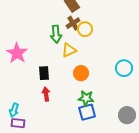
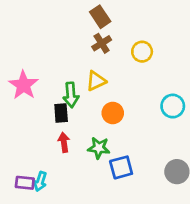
yellow circle: (85, 29) -> (142, 52), moved
green arrow: (56, 34) -> (71, 95), moved
green star: (86, 98) -> (99, 148), moved
cyan arrow: (14, 110) -> (40, 181), moved

